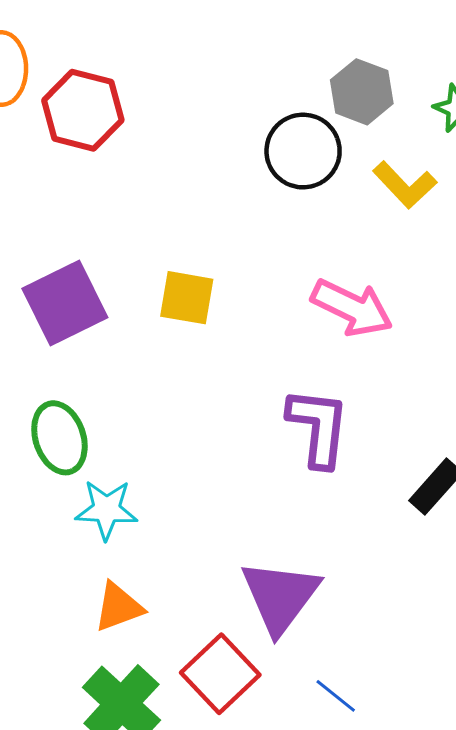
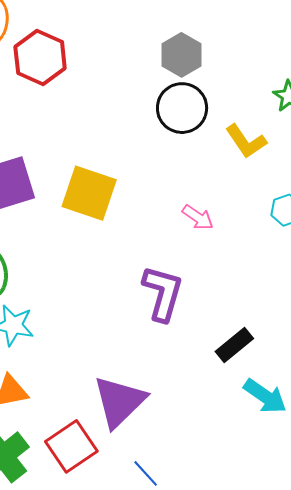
gray hexagon: (362, 92) -> (182, 55), moved
yellow square: (187, 298) -> (89, 193), size x1.4
pink arrow: (352, 308) -> (198, 217), size x0.6

